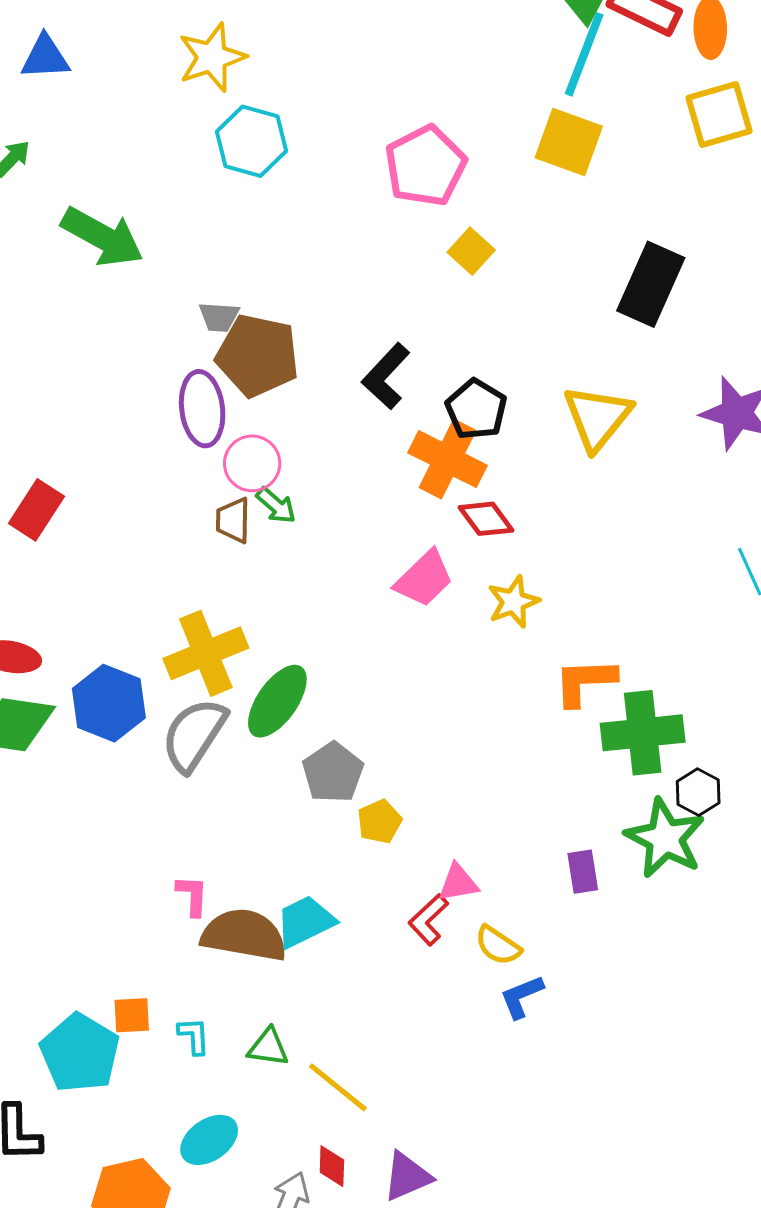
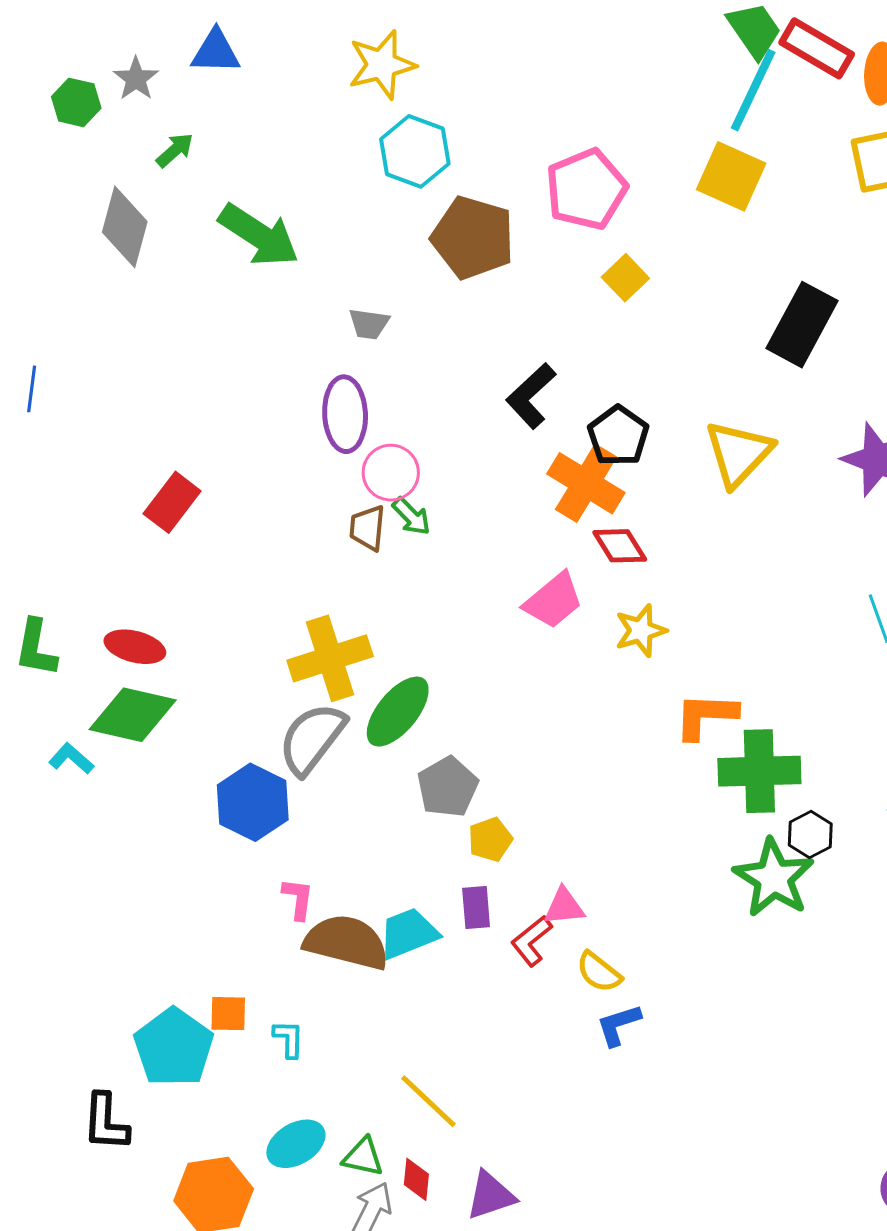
brown pentagon: (258, 356) -> (473, 238), moved
blue hexagon: (109, 703) -> (253, 802), moved
purple rectangle: (583, 872) -> (476, 908), moved
green triangle: (268, 1047) -> (363, 1157), moved

